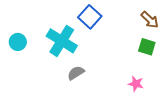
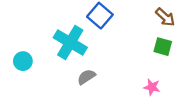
cyan circle: (18, 42) -> (23, 61), moved

